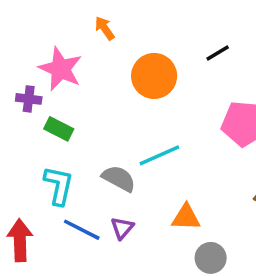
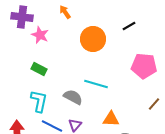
pink star: (60, 69) -> (40, 35), size x0.7
purple cross: (29, 99) -> (22, 17), moved, size x1.5
cyan line: (159, 155) -> (96, 84), turned 40

